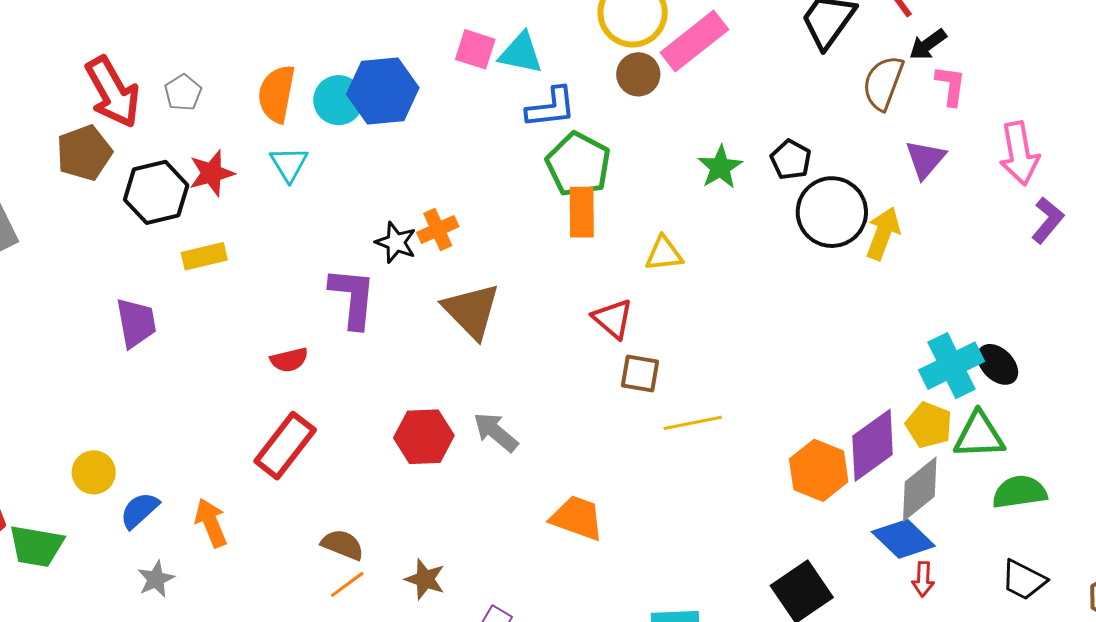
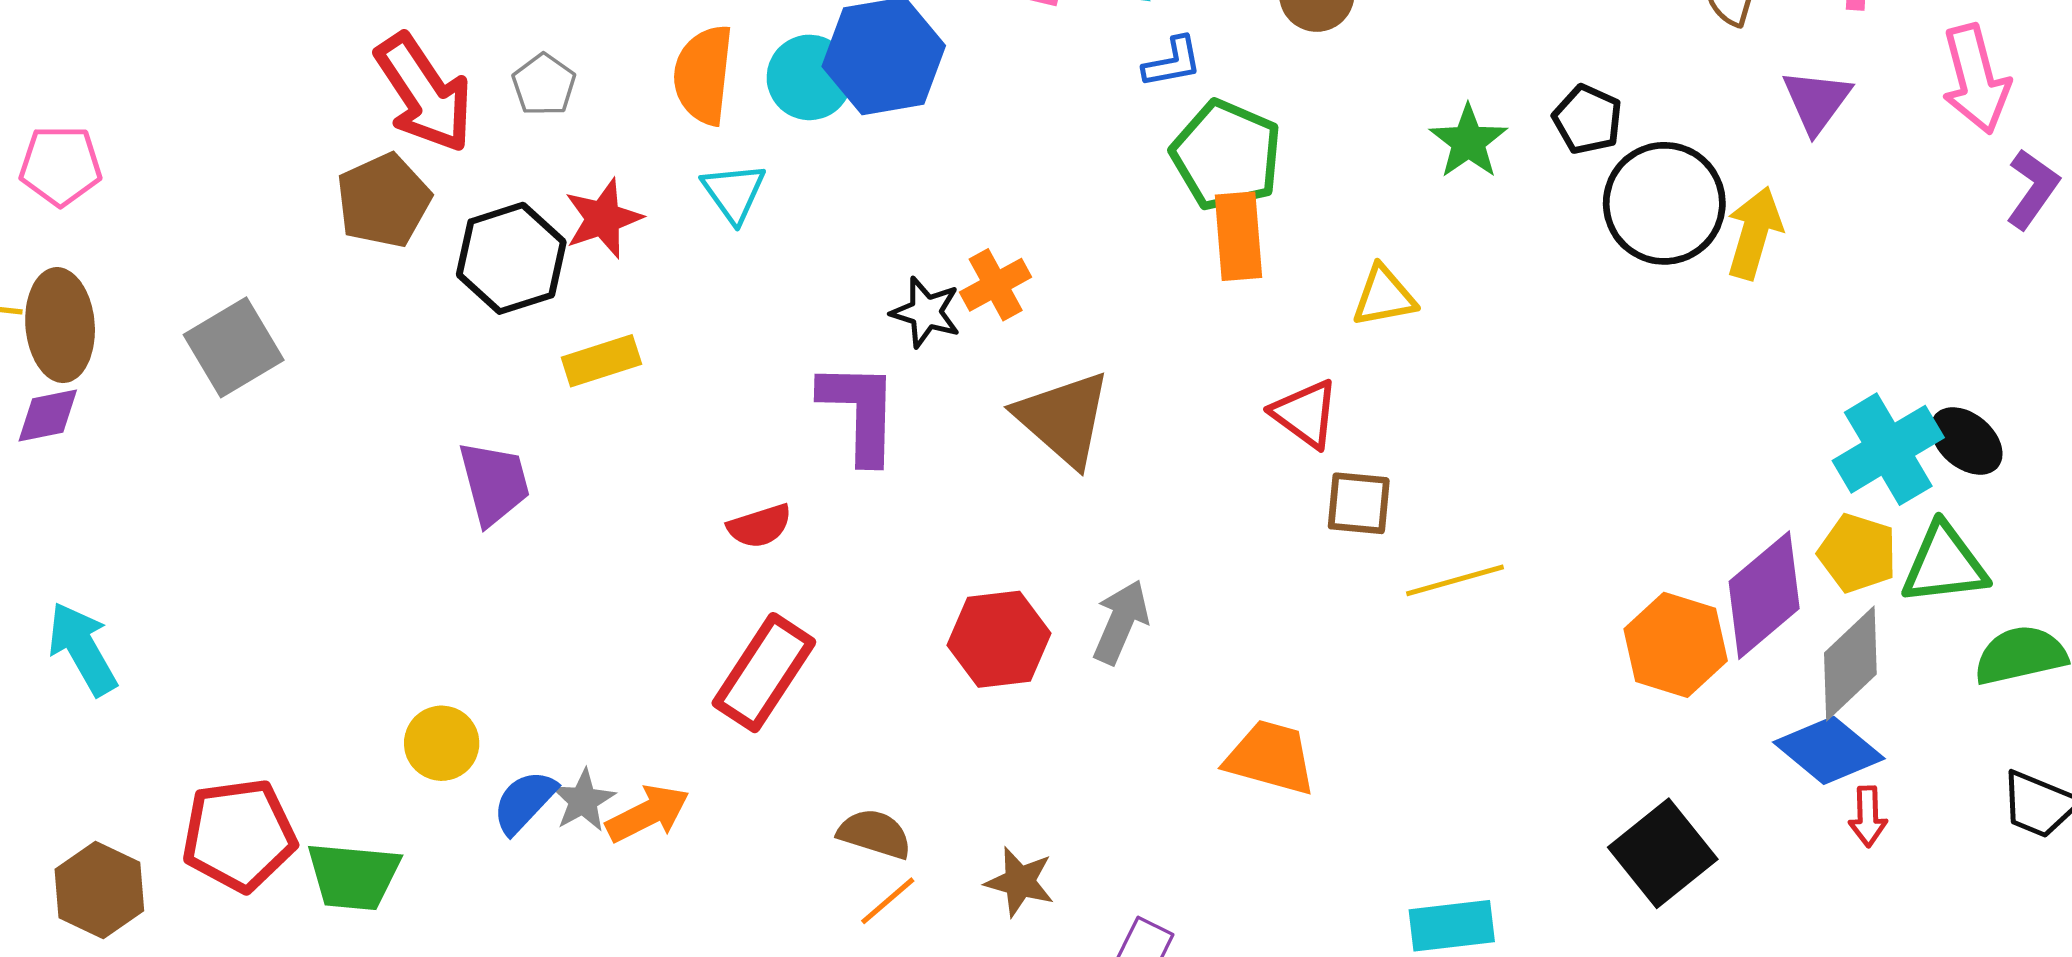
blue L-shape: (551, 108) -> (1172, 62), size x0.7
gray arrow: (496, 432) -> (1121, 622), turned 78
orange arrow: (211, 523) -> (648, 814), turned 90
gray star: (156, 579) -> (583, 800), moved

